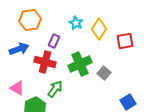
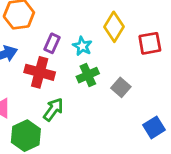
cyan star: (76, 23) -> (82, 46), moved
green cross: (80, 64) -> (88, 75), size x0.7

